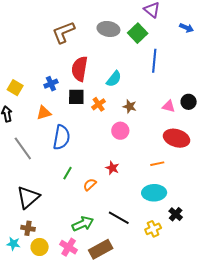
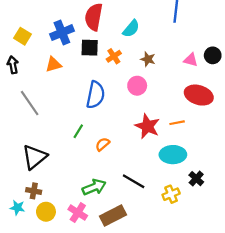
blue cross: (51, 84) -> (62, 33), size x1.5
blue semicircle: (61, 137) -> (95, 95), moved
red star: (112, 168) -> (147, 126), moved, size x1.6

